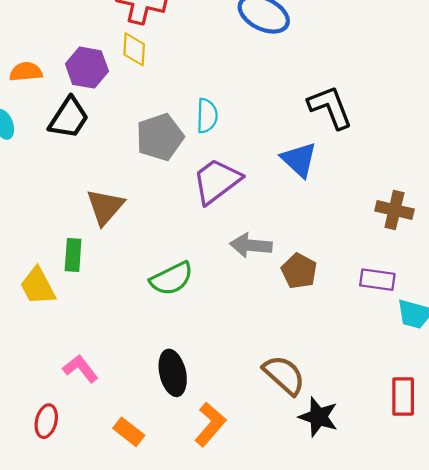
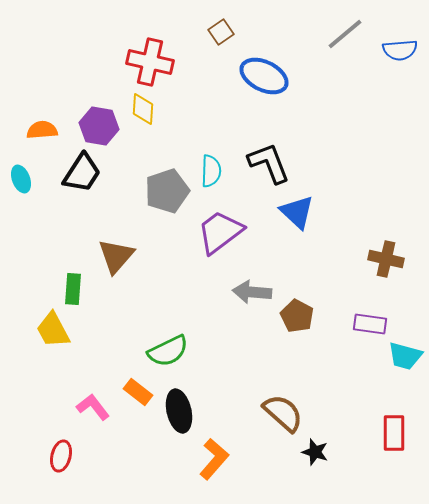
black L-shape: (330, 107) -> (269, 163), moved
green rectangle: (73, 255) -> (73, 289), moved
green semicircle: (172, 279) -> (168, 351), moved
black star: (318, 417) -> (315, 452), size x0.7
orange rectangle: (129, 432) -> (138, 392), moved

